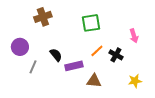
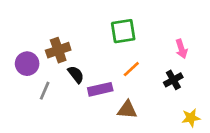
brown cross: (43, 17) -> (58, 50), moved
black cross: (116, 55) -> (173, 80), moved, turned 32
yellow star: (135, 81) -> (191, 118), moved

